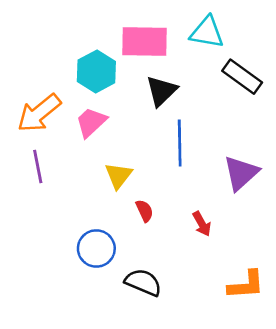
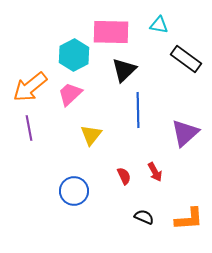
cyan triangle: (207, 32) -> (159, 25), size x0.7
red semicircle: (145, 211) -> (124, 176), moved
black semicircle: (143, 282) -> (144, 217), moved, size x0.7

